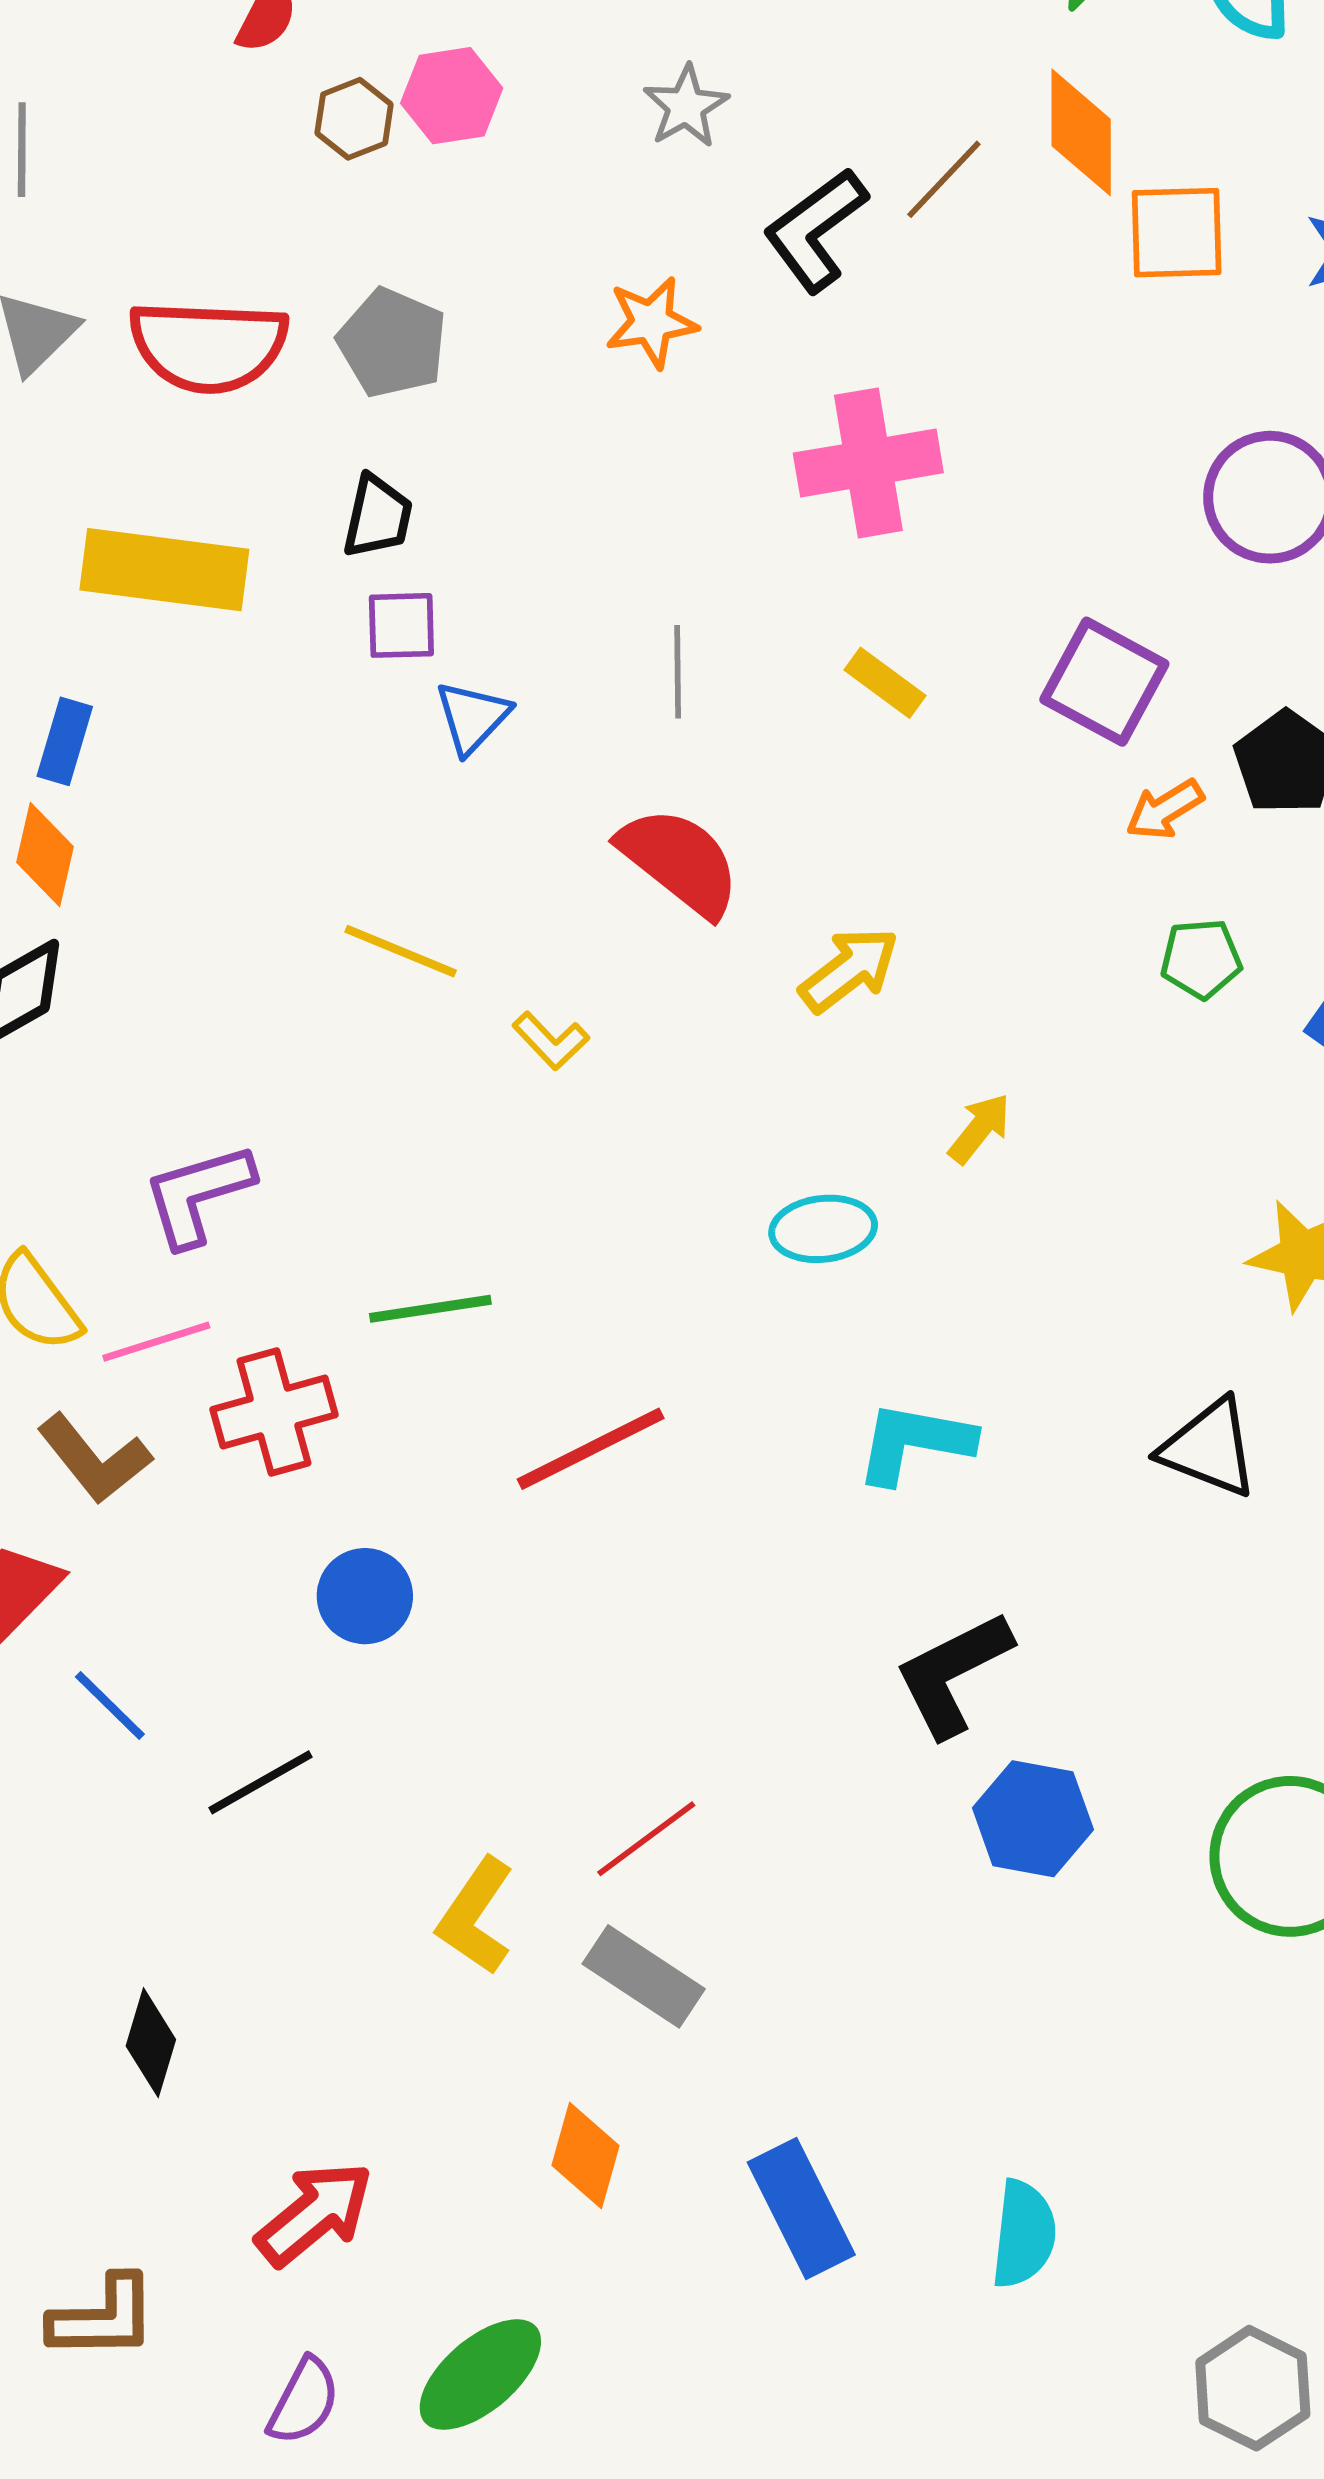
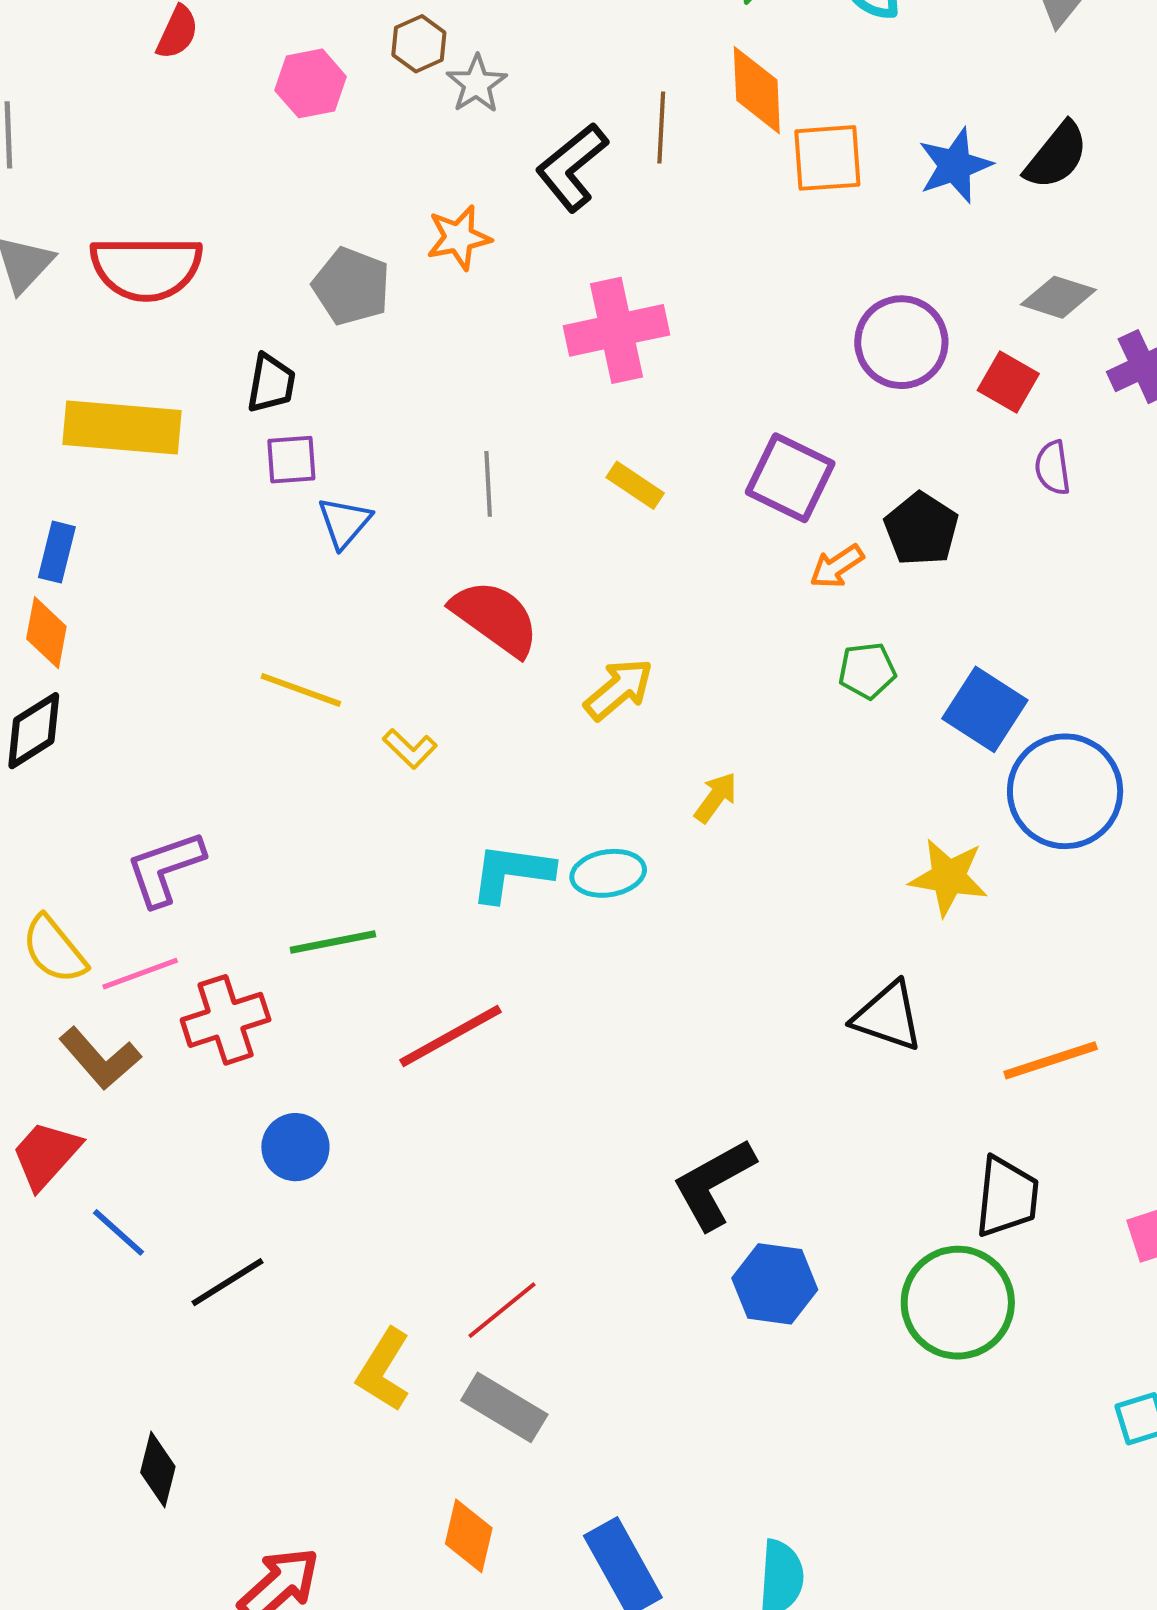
brown hexagon: (354, 119) -> (419, 44), moved
brown line: (944, 179) -> (661, 127), turned -38
gray pentagon: (392, 343) -> (351, 286), moved
cyan L-shape: (914, 1443) -> (512, 873), moved

